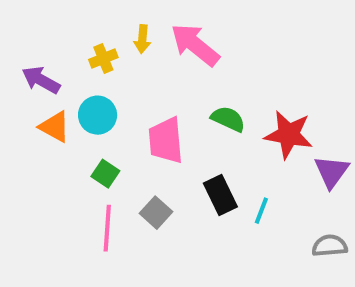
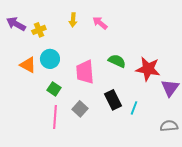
pink arrow: (195, 45) -> (100, 23), size x0.6
yellow cross: (103, 59) -> (39, 30), moved
purple arrow: (41, 80) -> (16, 24), moved

